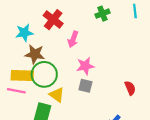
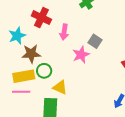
green circle: (44, 74) -> (44, 71), size x0.6
gray square: (85, 86) -> (95, 41), moved, turned 32

